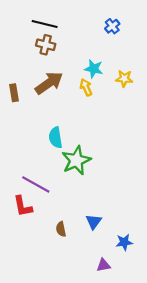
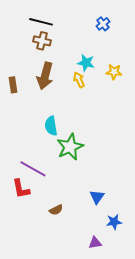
brown arrow: (49, 83) -> (45, 76), turned 140
blue triangle: (94, 222) -> (97, 197), moved
brown semicircle: (61, 229) -> (56, 210), turned -104

